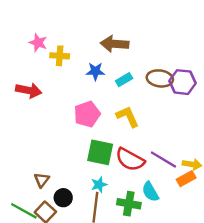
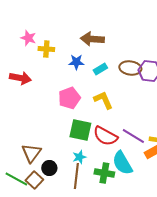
brown triangle: (42, 180) -> (31, 153), size x1.5
cyan semicircle: (150, 192) -> (122, 163), size x1.4

